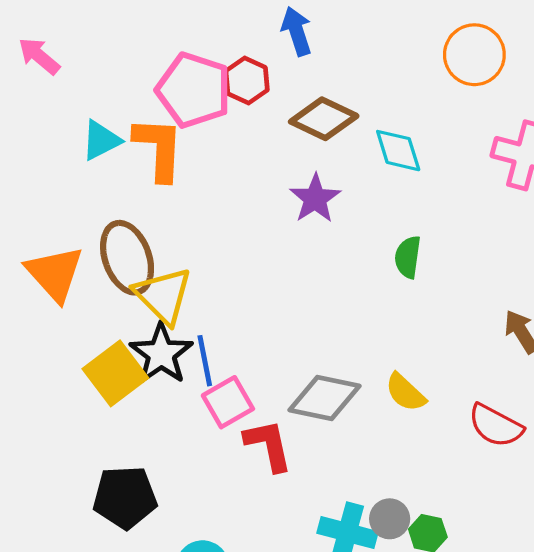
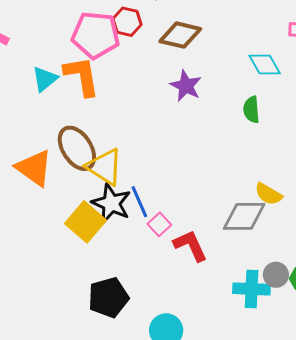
cyan diamond: (398, 151) -> (265, 64), moved
gray diamond: (325, 398) -> (244, 216), moved
pink square: (228, 402) -> (159, 224), size x0.7

